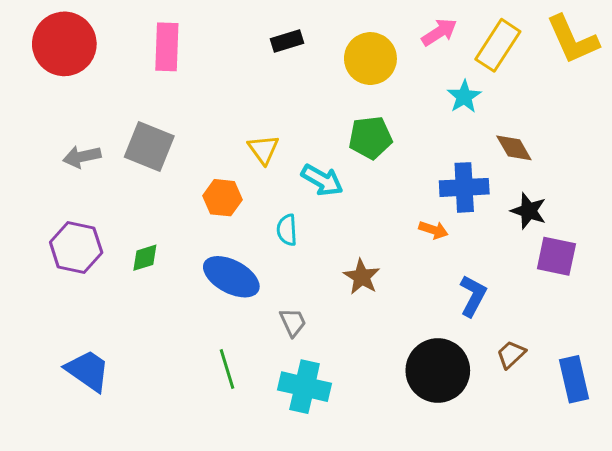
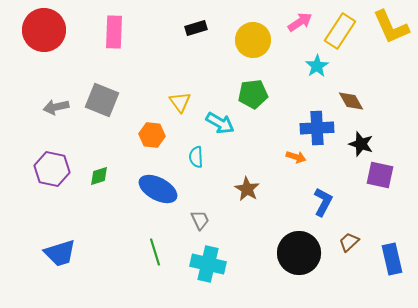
blue trapezoid: (88, 370) -> (60, 253), turned 128

